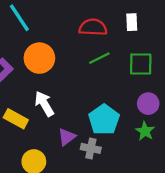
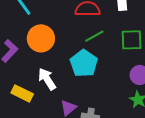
cyan pentagon: (104, 120) -> (84, 63), moved

